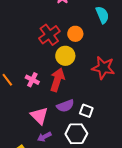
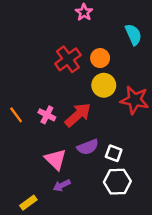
yellow circle: (65, 56) -> (104, 85), moved
red arrow: (57, 80) -> (78, 115), turned 30
white hexagon: (76, 134) -> (117, 182), moved

